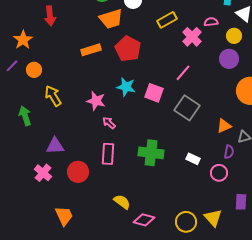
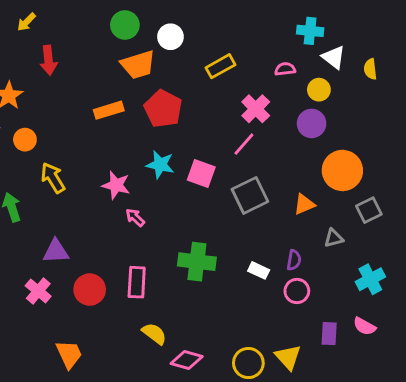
pink cross: (192, 37) -> (256, 109), moved
gray square: (187, 108) -> (250, 195), turned 30
orange triangle: (224, 126) -> (304, 204), moved
purple semicircle: (229, 152) -> (294, 260), moved
pink rectangle: (108, 154) -> (137, 282), moved

